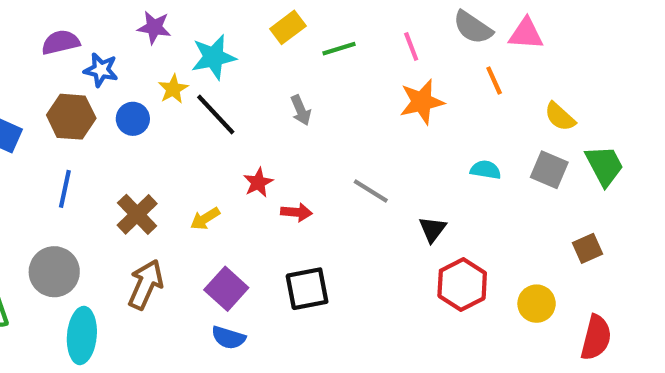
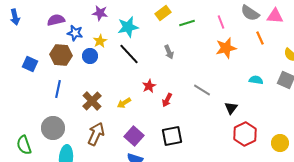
yellow star: (173, 89) -> (100, 41), moved
red arrow: (296, 212) -> (167, 100), turned 112

